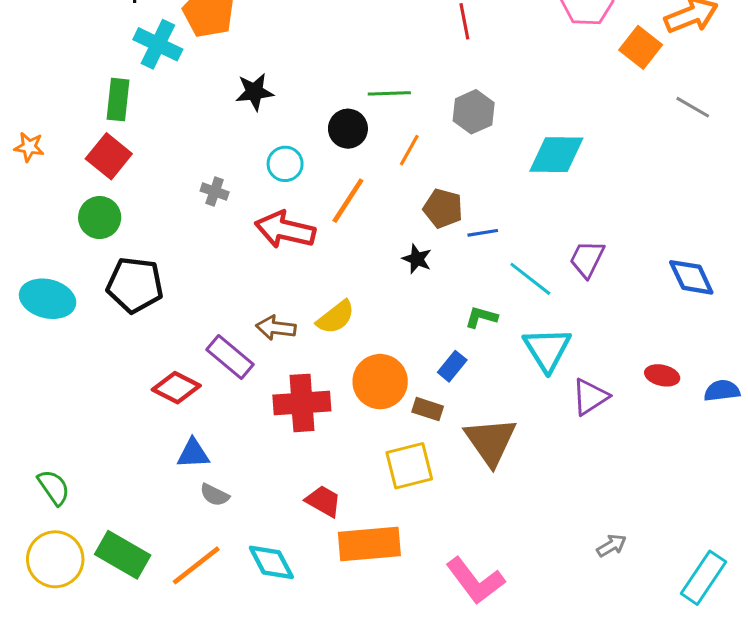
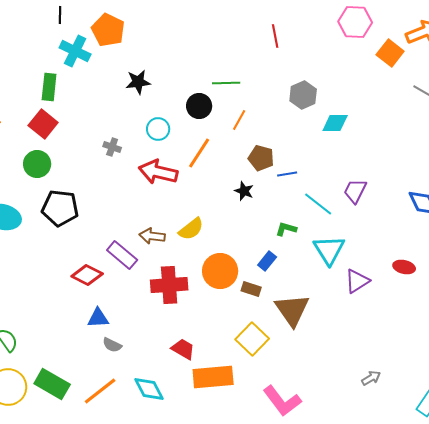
gray hexagon: (474, 112) -> (303, 95), moved
cyan diamond: (556, 155) -> (335, 123), size x0.7
yellow square: (409, 466) -> (252, 339), moved, turned -32

